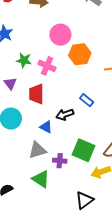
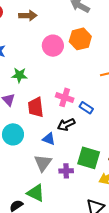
orange hexagon: (80, 54) -> (80, 39), moved
pink cross: (47, 66) -> (65, 97), moved
gray triangle: (37, 150) -> (43, 163), turned -30
green triangle: (41, 179) -> (36, 193), moved

